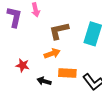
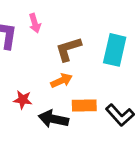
black arrow: (44, 81) -> (53, 119), size x1.5

